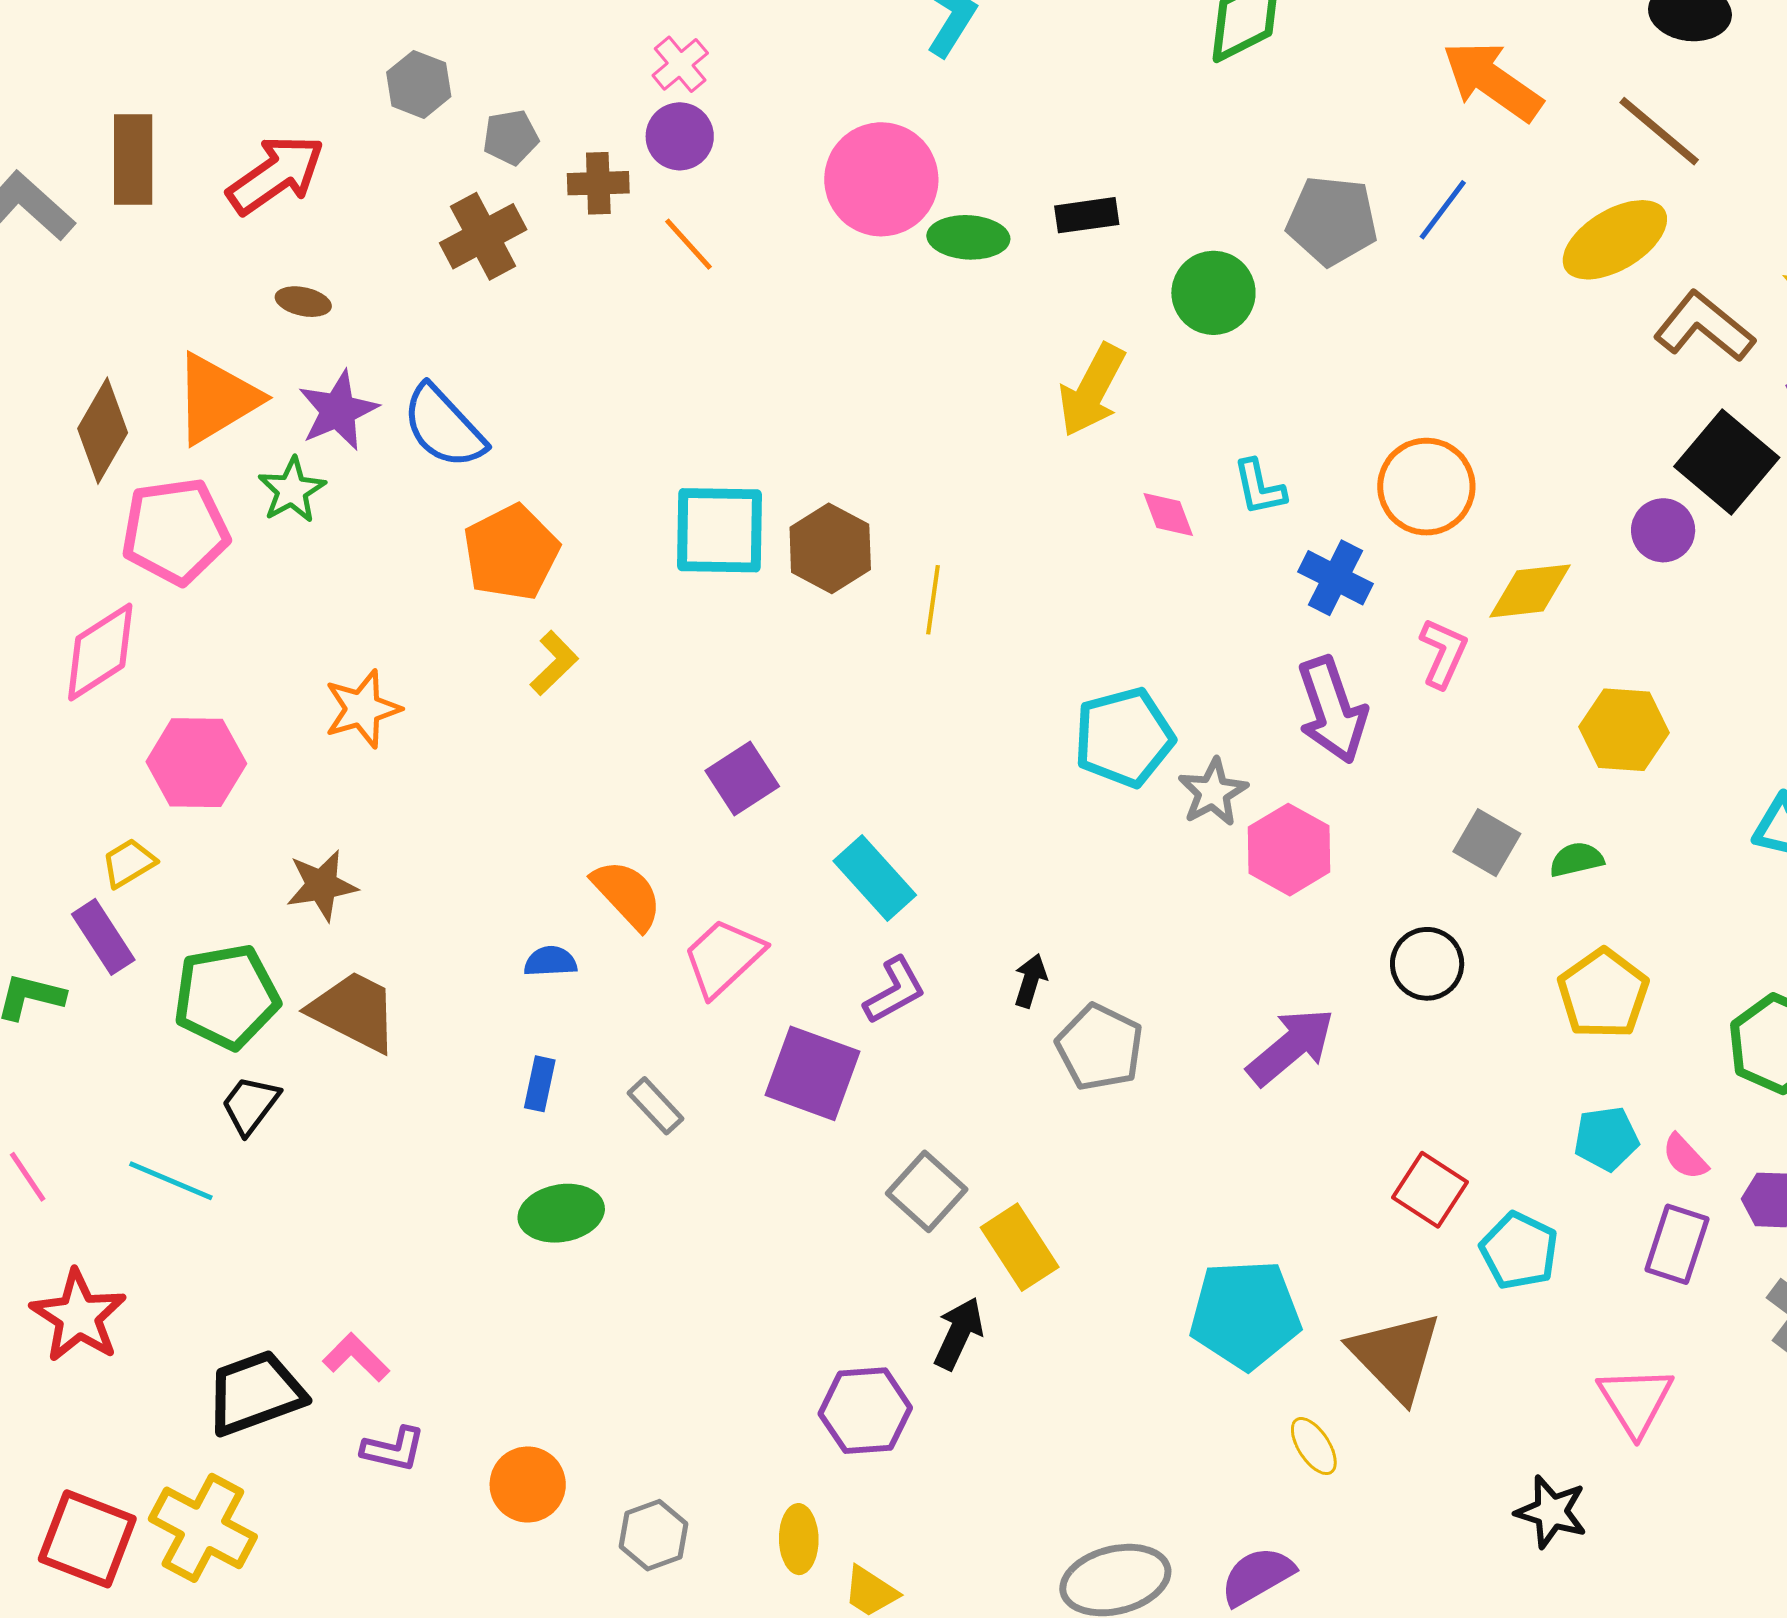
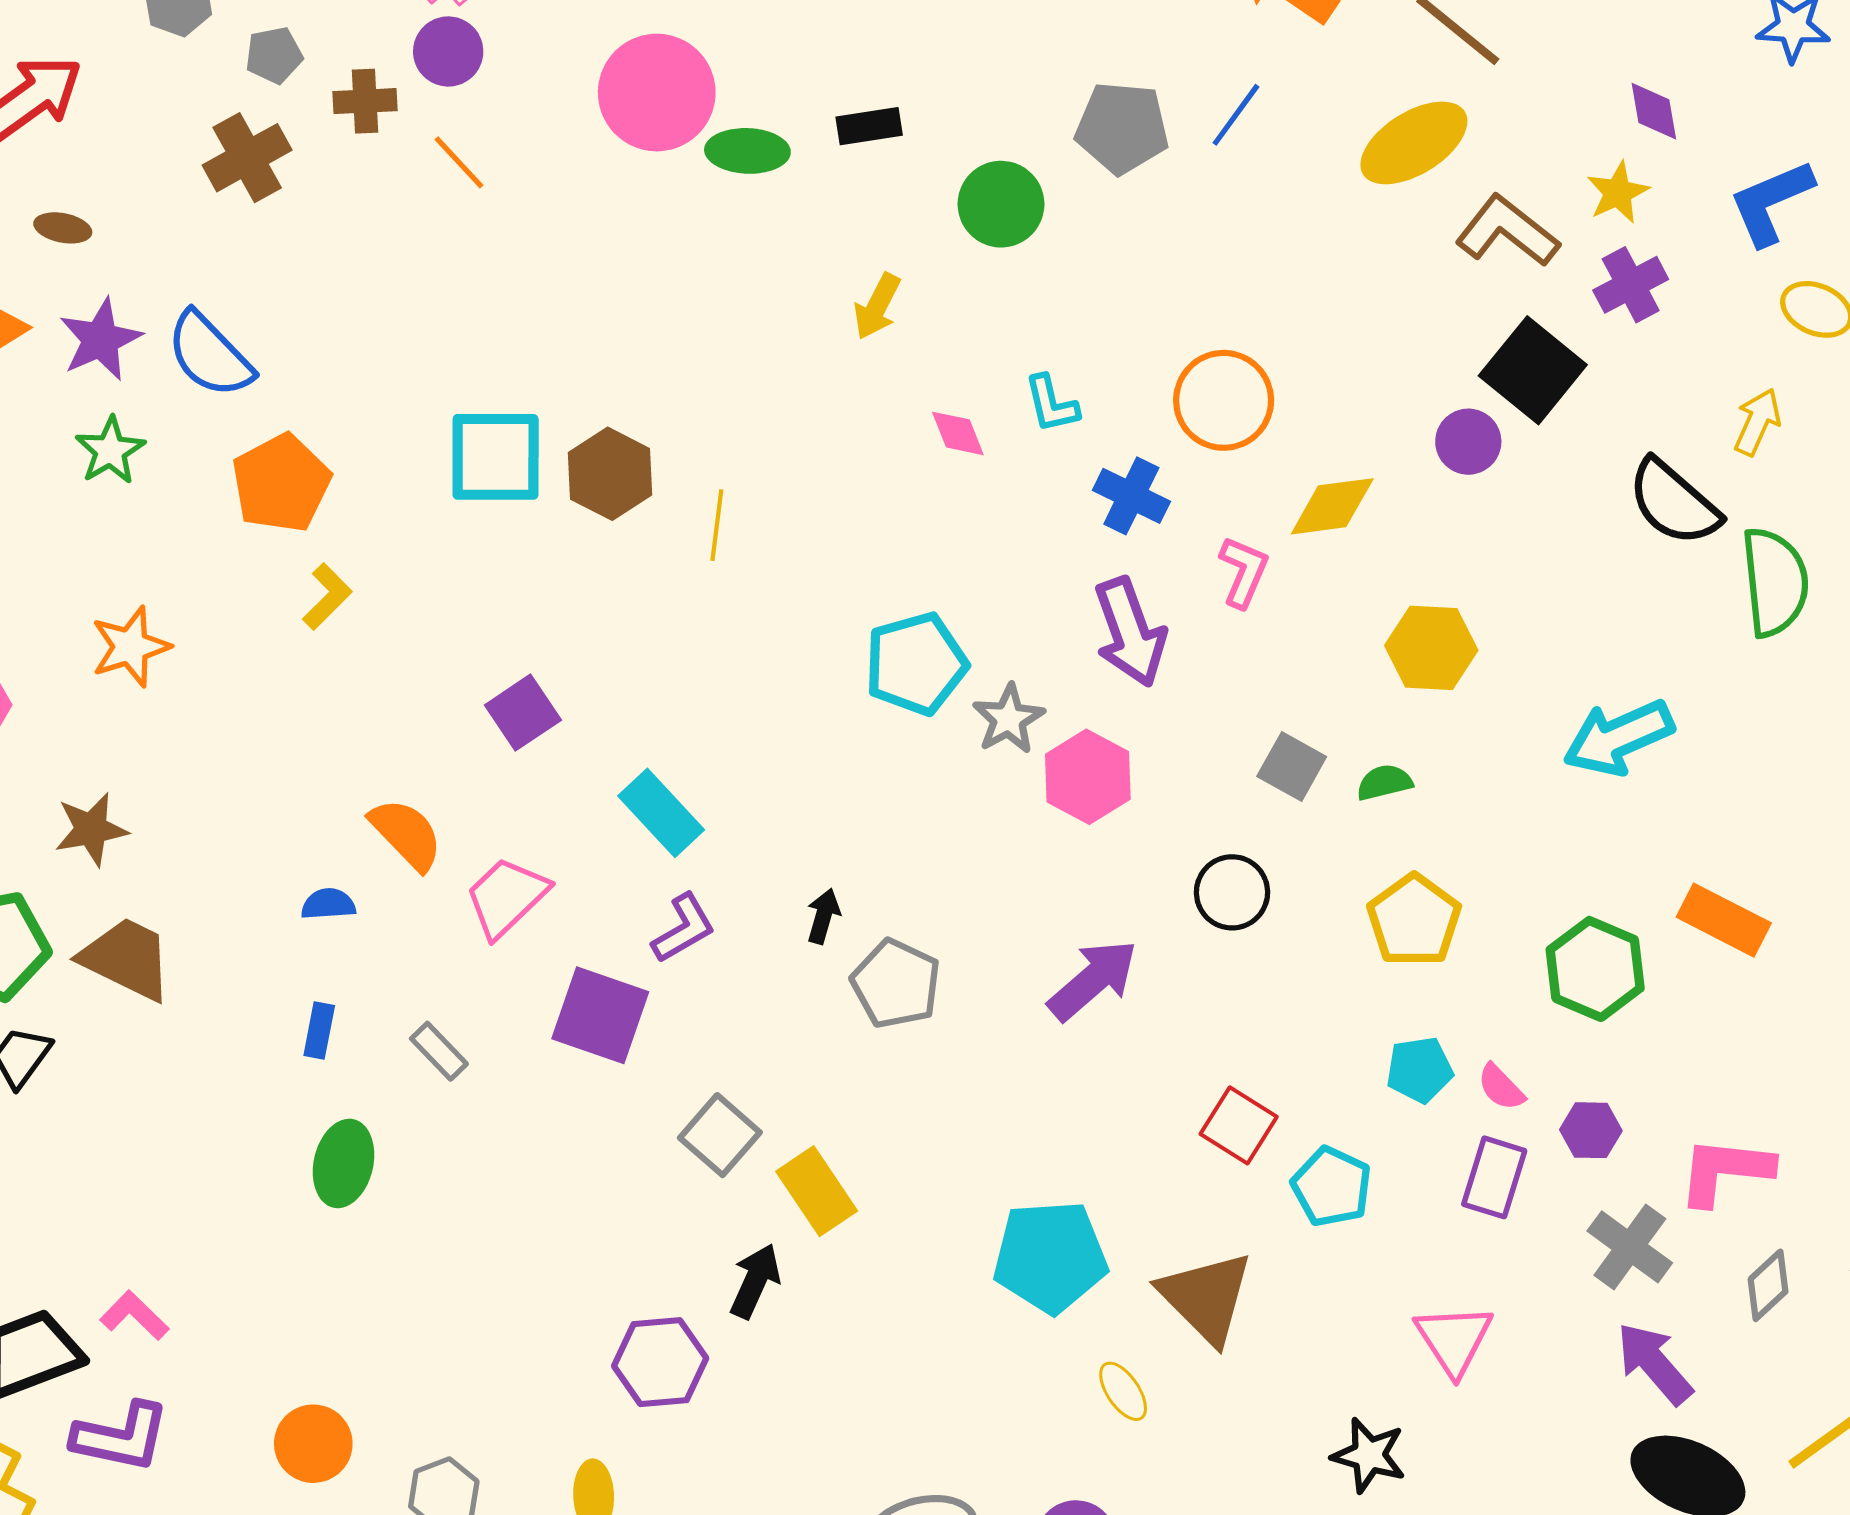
yellow arrow: (1092, 390) -> (877, 306), size x0.7
green star: (292, 490) -> (110, 451), moved
green ellipse: (561, 1213) -> (343, 1163), turned -66
purple L-shape: (393, 1449) -> (121, 1437), moved, size x1.5

